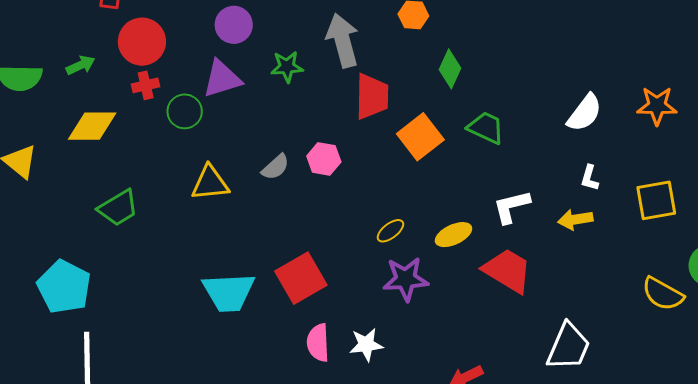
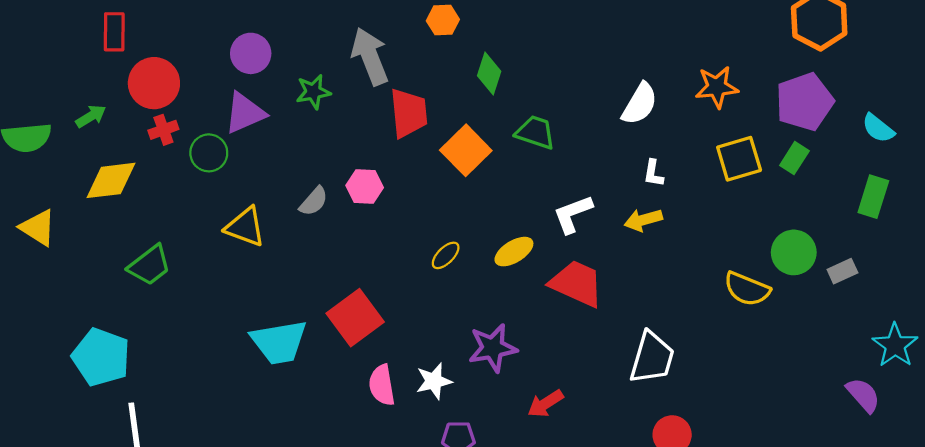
yellow triangle: (210, 183) -> (245, 227), turned 33
yellow square: (656, 200) -> (739, 159), moved
purple star: (406, 279) -> (493, 348), moved

